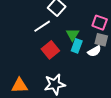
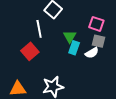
white line: (42, 26) -> (39, 29), turned -66
red square: (50, 50) -> (30, 51), moved

